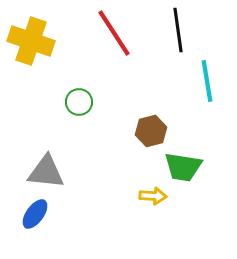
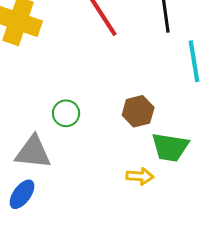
green circle: (79, 102) -> (66, 113), moved

